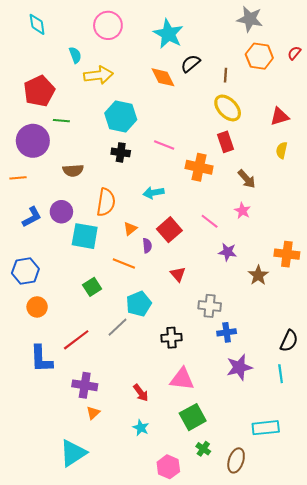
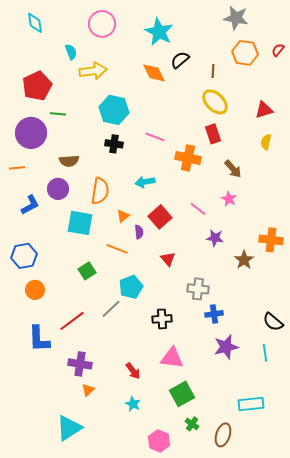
purple circle: (61, 212) -> (58, 189), moved
black semicircle: (289, 341) -> (273, 322), turned 105

